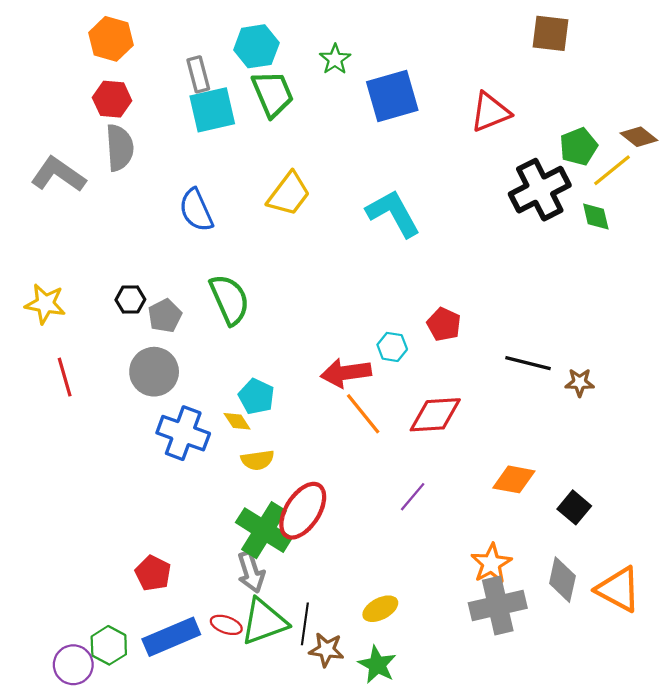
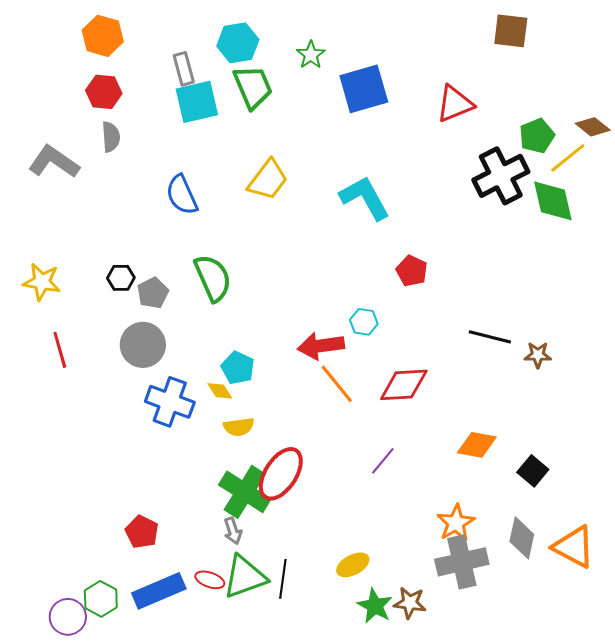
gray semicircle: (120, 148) -> (111, 137), size x0.7
green diamond: (596, 217) -> (553, 201), size x1.6
red pentagon: (444, 324) -> (412, 271), moved
gray arrow: (251, 572) -> (233, 531), size x0.7
brown star: (326, 650) -> (410, 603), moved
green star: (377, 665) -> (375, 606), moved

